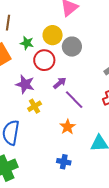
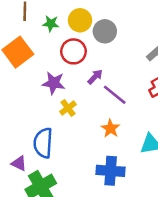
green star: (27, 43) -> (51, 24), moved
blue cross: (64, 162) -> (111, 171), size x1.6

